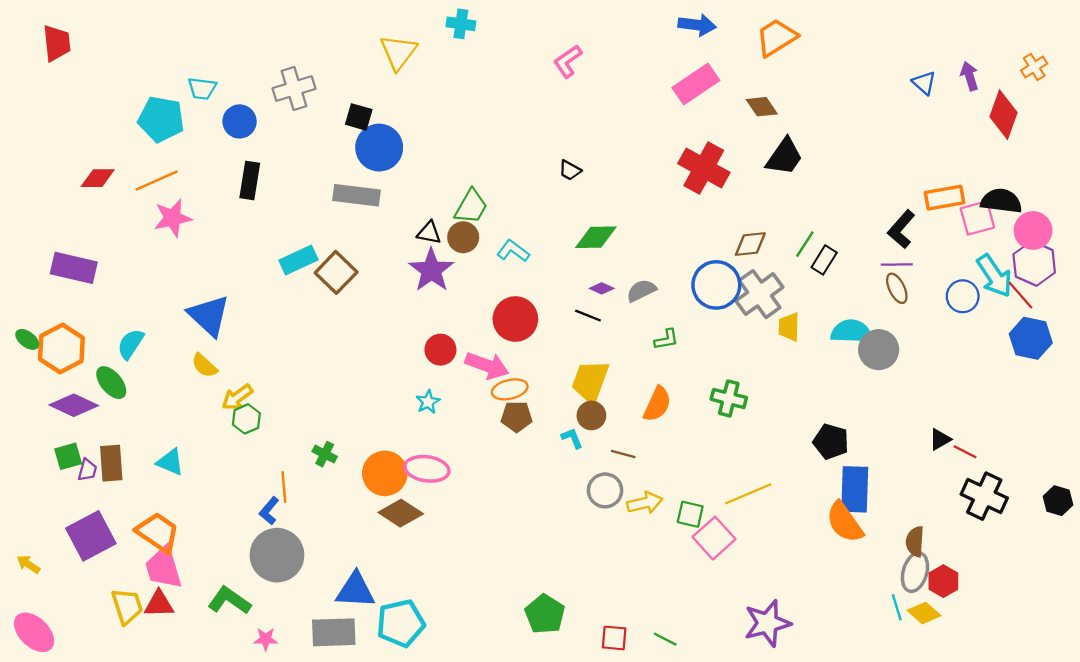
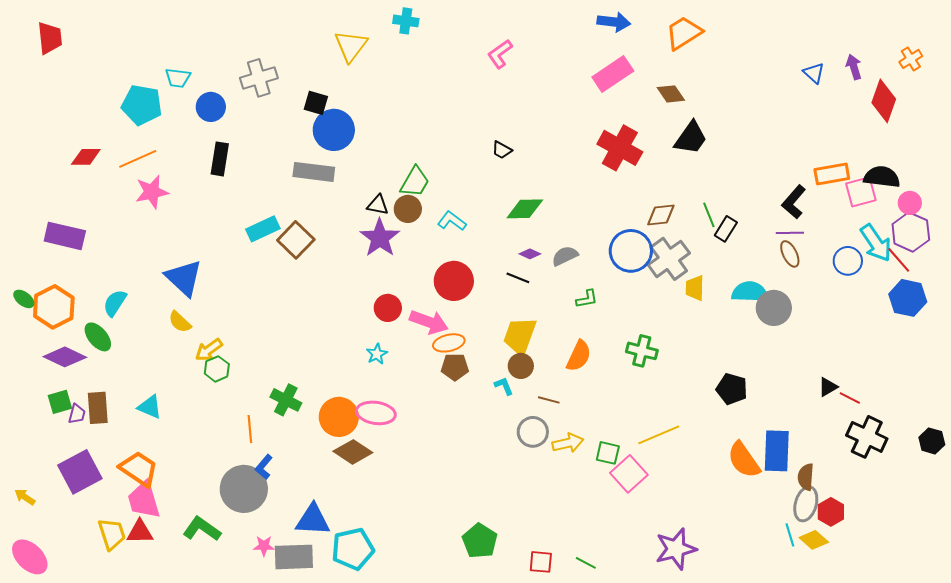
pink circle: (1033, 230) -> (910, 203), size x0.7
green line: (805, 244) -> (709, 215), turned -55
green cross: (325, 454) -> (286, 400), size x1.4
blue rectangle: (855, 489) -> (777, 451), moved
blue L-shape: (269, 511) -> (264, 467), moved
pink star: (266, 639) -> (264, 546), moved

